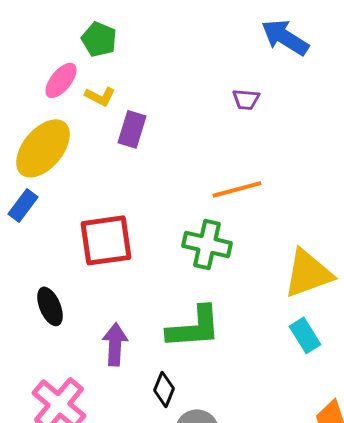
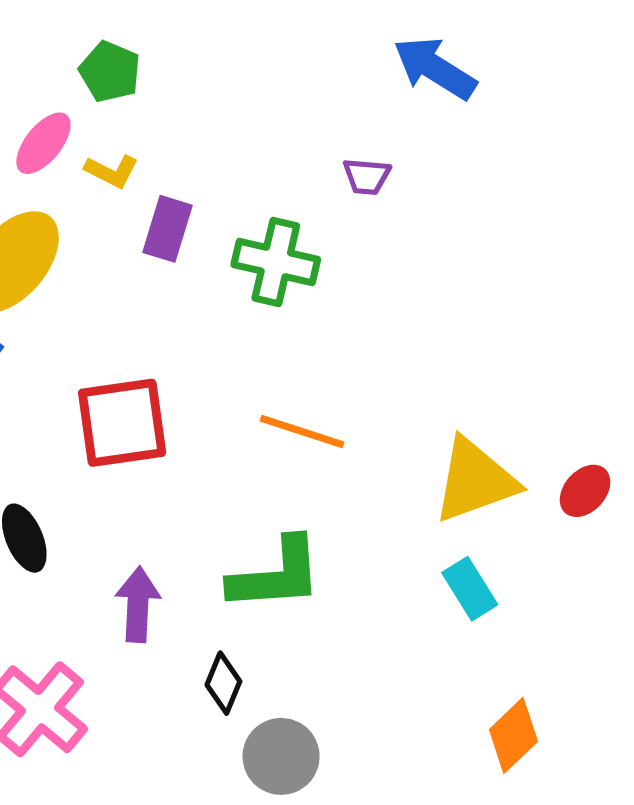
orange line: (237, 189) -> (302, 431), moved, turned 33
green cross: (207, 244) -> (276, 262), moved

